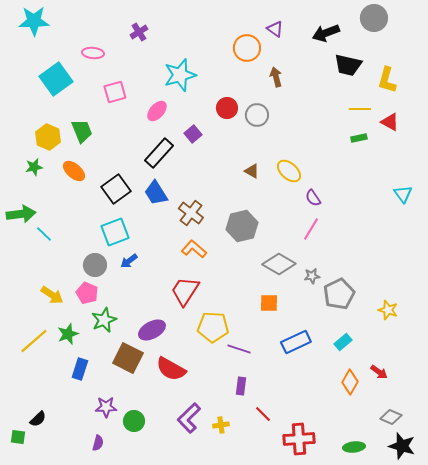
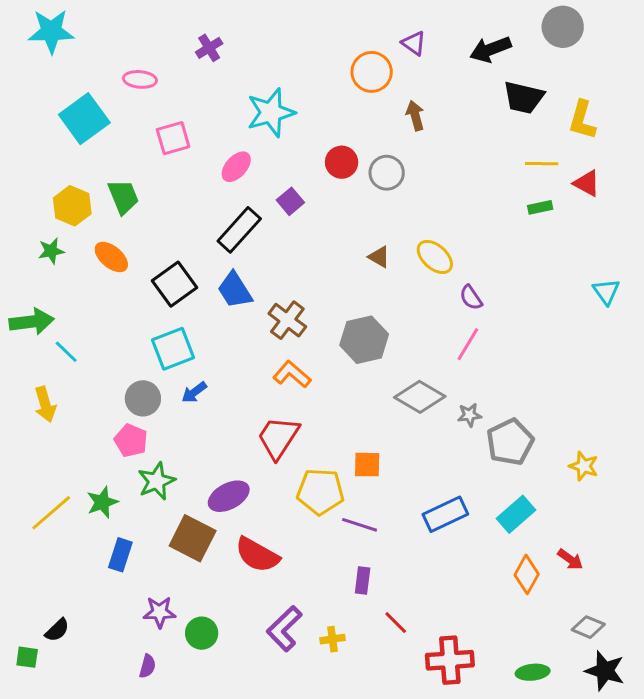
yellow arrow: (52, 295) -> (45, 404), moved, turned 40
orange square: (269, 303) -> (367, 465), moved
cyan rectangle: (343, 342) -> (516, 514), size x1.4

